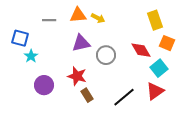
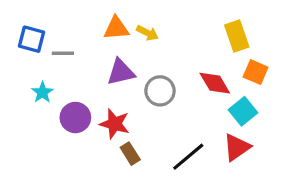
gray line: (49, 20) -> (63, 53), moved
blue square: (20, 38) -> (32, 39), moved
purple circle: (44, 85) -> (75, 118), moved

